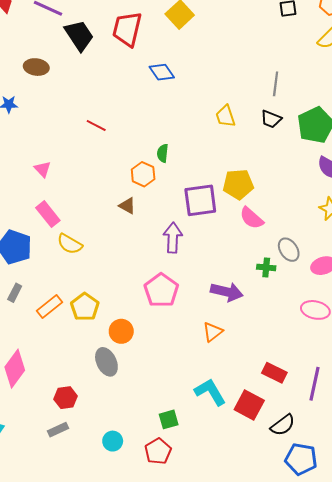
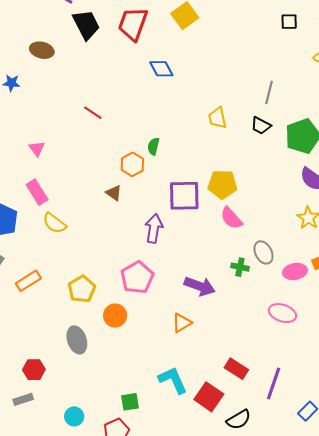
yellow pentagon: (85, 307) -> (82, 289), moved
orange circle: (121, 331) -> (115, 316), moved

